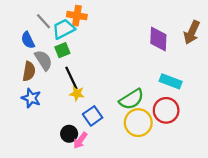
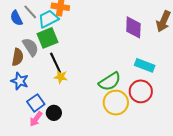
blue semicircle: (28, 40) -> (16, 18), moved
green square: (62, 50) -> (47, 38), size x1.5
blue square: (93, 116) -> (36, 103), moved
pink arrow: (80, 140) -> (36, 119), moved

